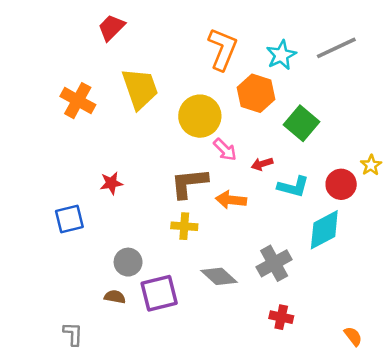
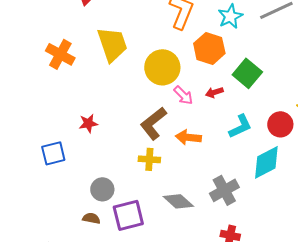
red arrow: (262, 164) -> (214, 92), moved
brown L-shape: (189, 183) -> (153, 123), turned -32
cyan L-shape: (293, 187) -> (240, 126), turned -40

